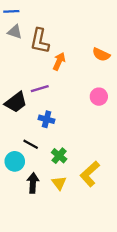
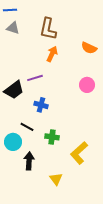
brown L-shape: (40, 41) -> (48, 29), moved
green cross: (59, 156) -> (52, 137), turned -32
yellow triangle: (59, 183) -> (56, 179), moved

